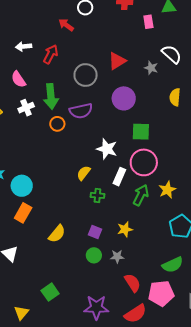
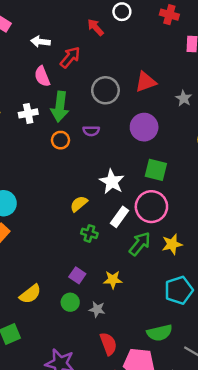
pink semicircle: (19, 79) -> (42, 76), moved
purple semicircle: (81, 111) -> (91, 131), size x0.6
yellow semicircle: (57, 234) -> (30, 294), moved

